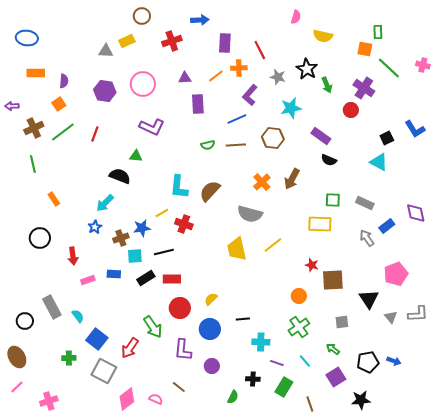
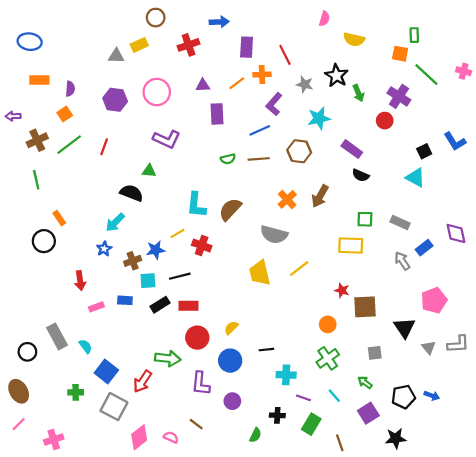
black circle: (40, 238) -> (44, 241), moved
green arrow: (153, 327) -> (168, 358), turned -50

